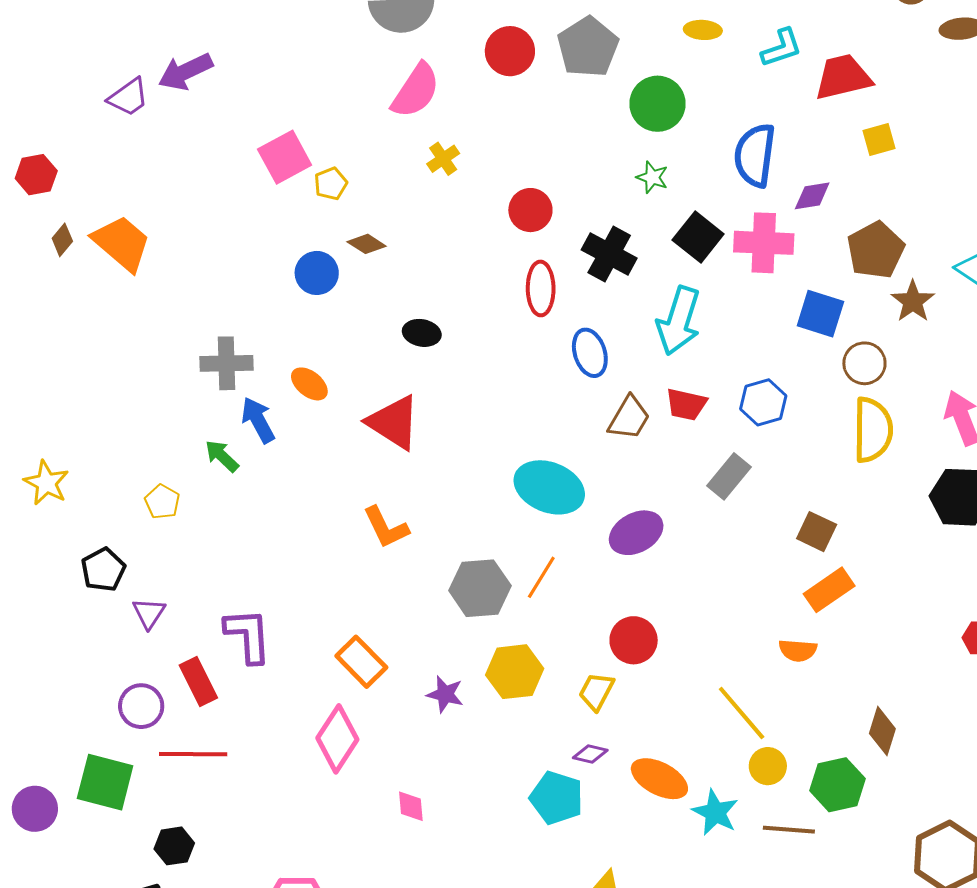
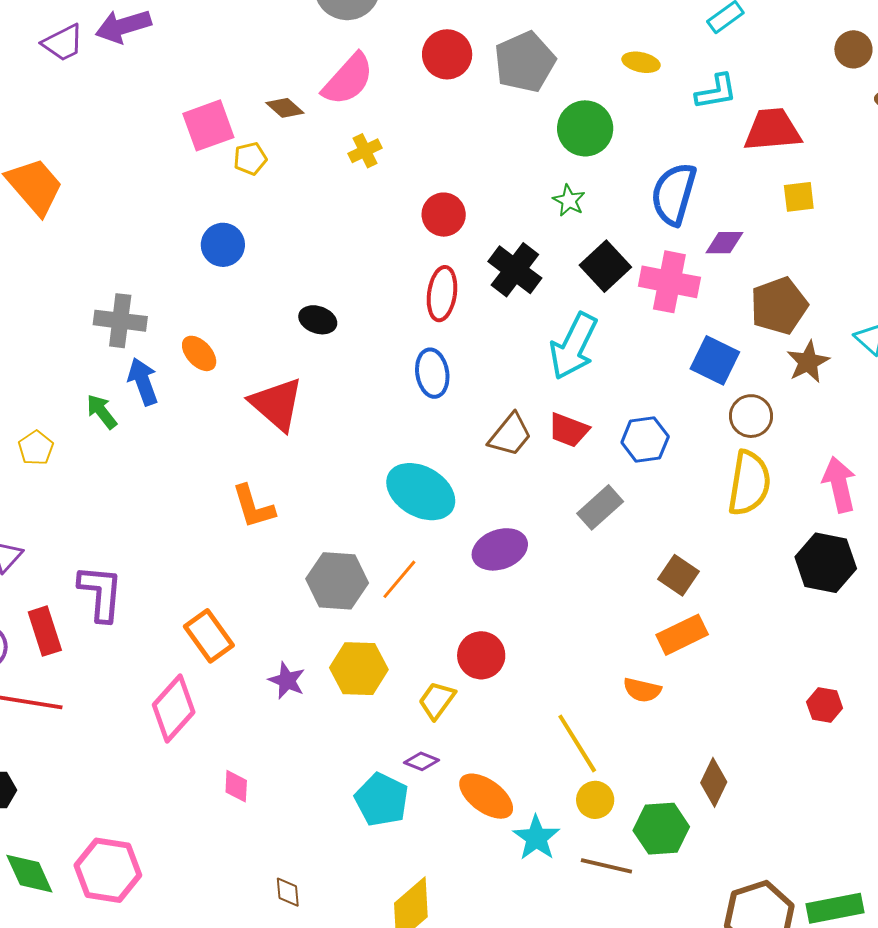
brown diamond: (367, 244) -> (285, 108), moved
blue ellipse: (590, 353) -> (432, 373), moved

